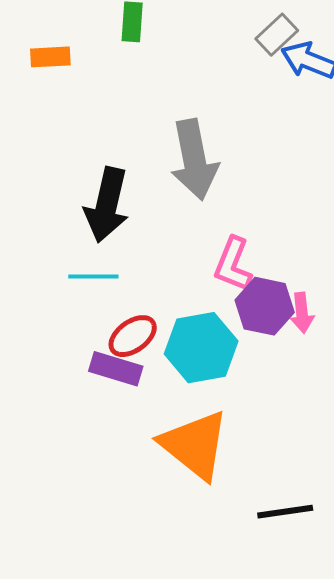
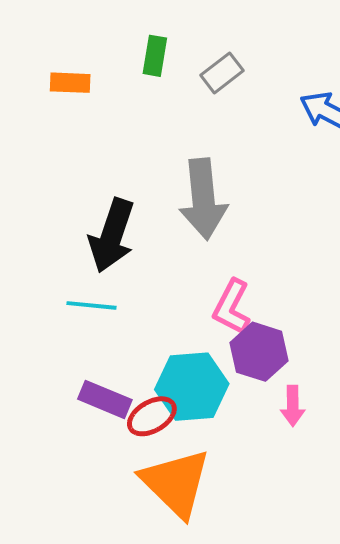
gray rectangle: (277, 35) -> (222, 73), moved
pink arrow: (302, 313) -> (293, 406), moved
red ellipse: (133, 336) -> (152, 416), moved

